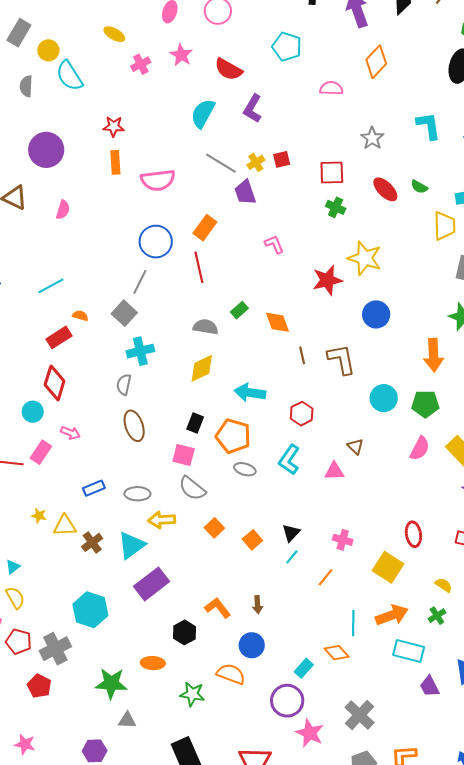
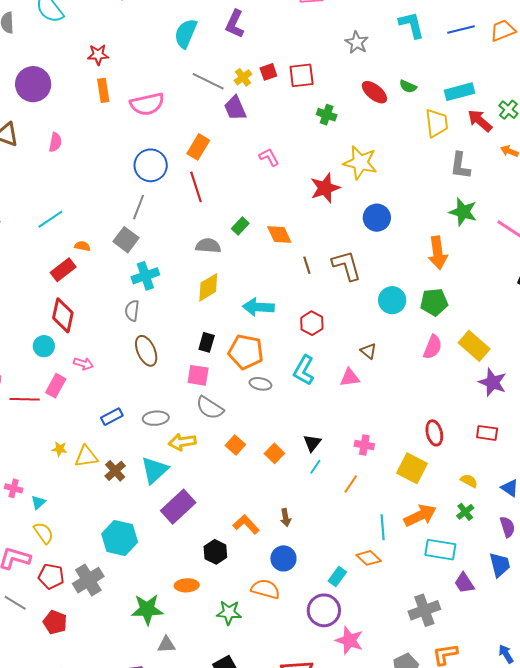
red square: (332, 172) -> (302, 75), moved
red pentagon: (39, 686) -> (55, 622), moved
gray cross: (360, 715) -> (424, 610), moved, turned 32

